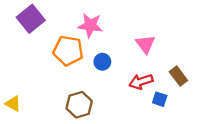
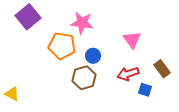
brown hexagon: (79, 105) -> (84, 78), moved

